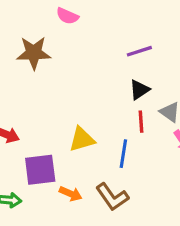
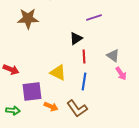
black triangle: (139, 90) -> (76, 39), moved
red line: (141, 122) -> (84, 57), moved
yellow triangle: (82, 139) -> (58, 73), turned 42

